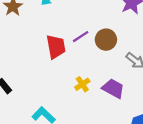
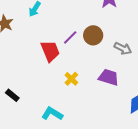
yellow cross: (82, 84) -> (71, 79), moved

